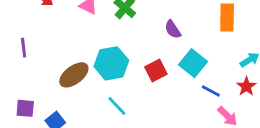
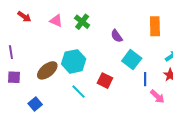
red square: (156, 71) -> (105, 81), moved, turned -35
blue line: (211, 91) -> (145, 79), turned 64
purple square: (25, 108) -> (14, 77), moved

